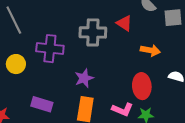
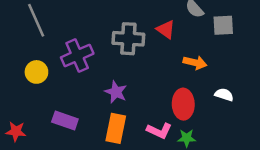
purple cross: (50, 49) -> (77, 55), turned -32
purple star: (84, 78) -> (116, 92), turned -30

